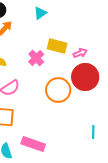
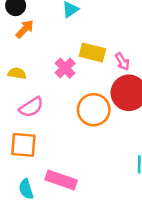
pink arrow: (80, 53) -> (122, 62), turned 80

